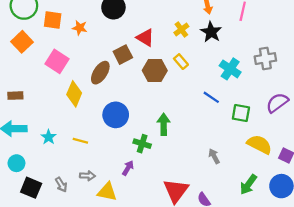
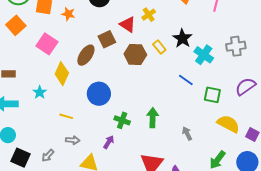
yellow cross: (181, 29) -> (149, 15), moved
black star: (211, 32) -> (182, 38), moved
green arrow: (164, 124) -> (153, 118), moved
cyan star: (49, 137) -> (40, 92), moved
gray arrow: (87, 176) -> (73, 140), moved
gray arrow: (61, 185) -> (48, 156), turned 72

